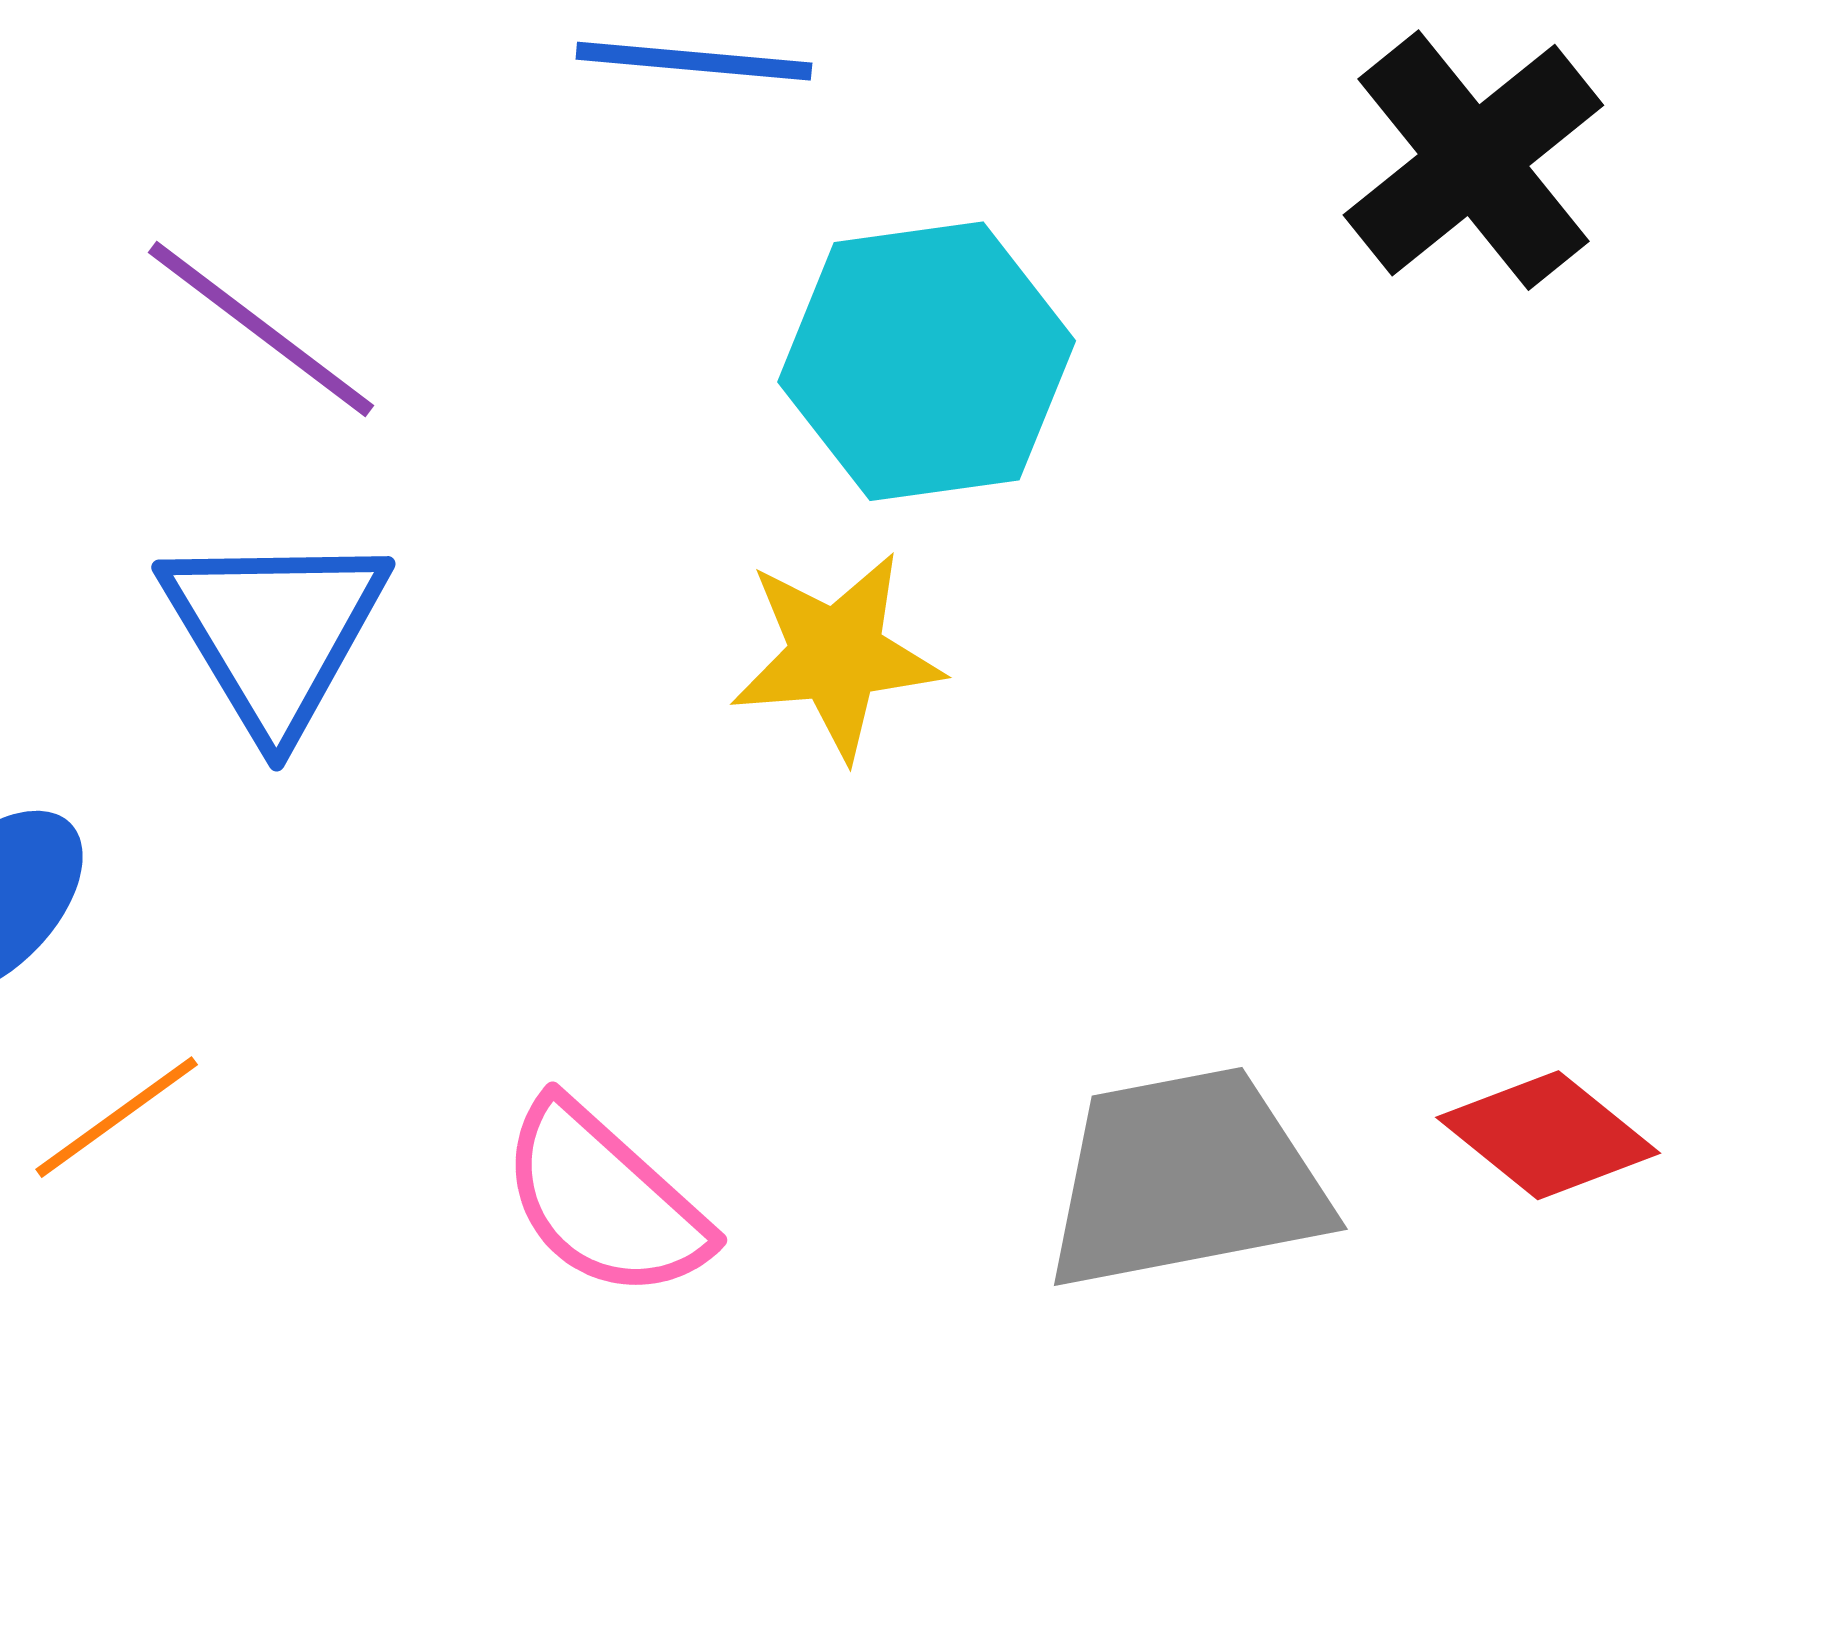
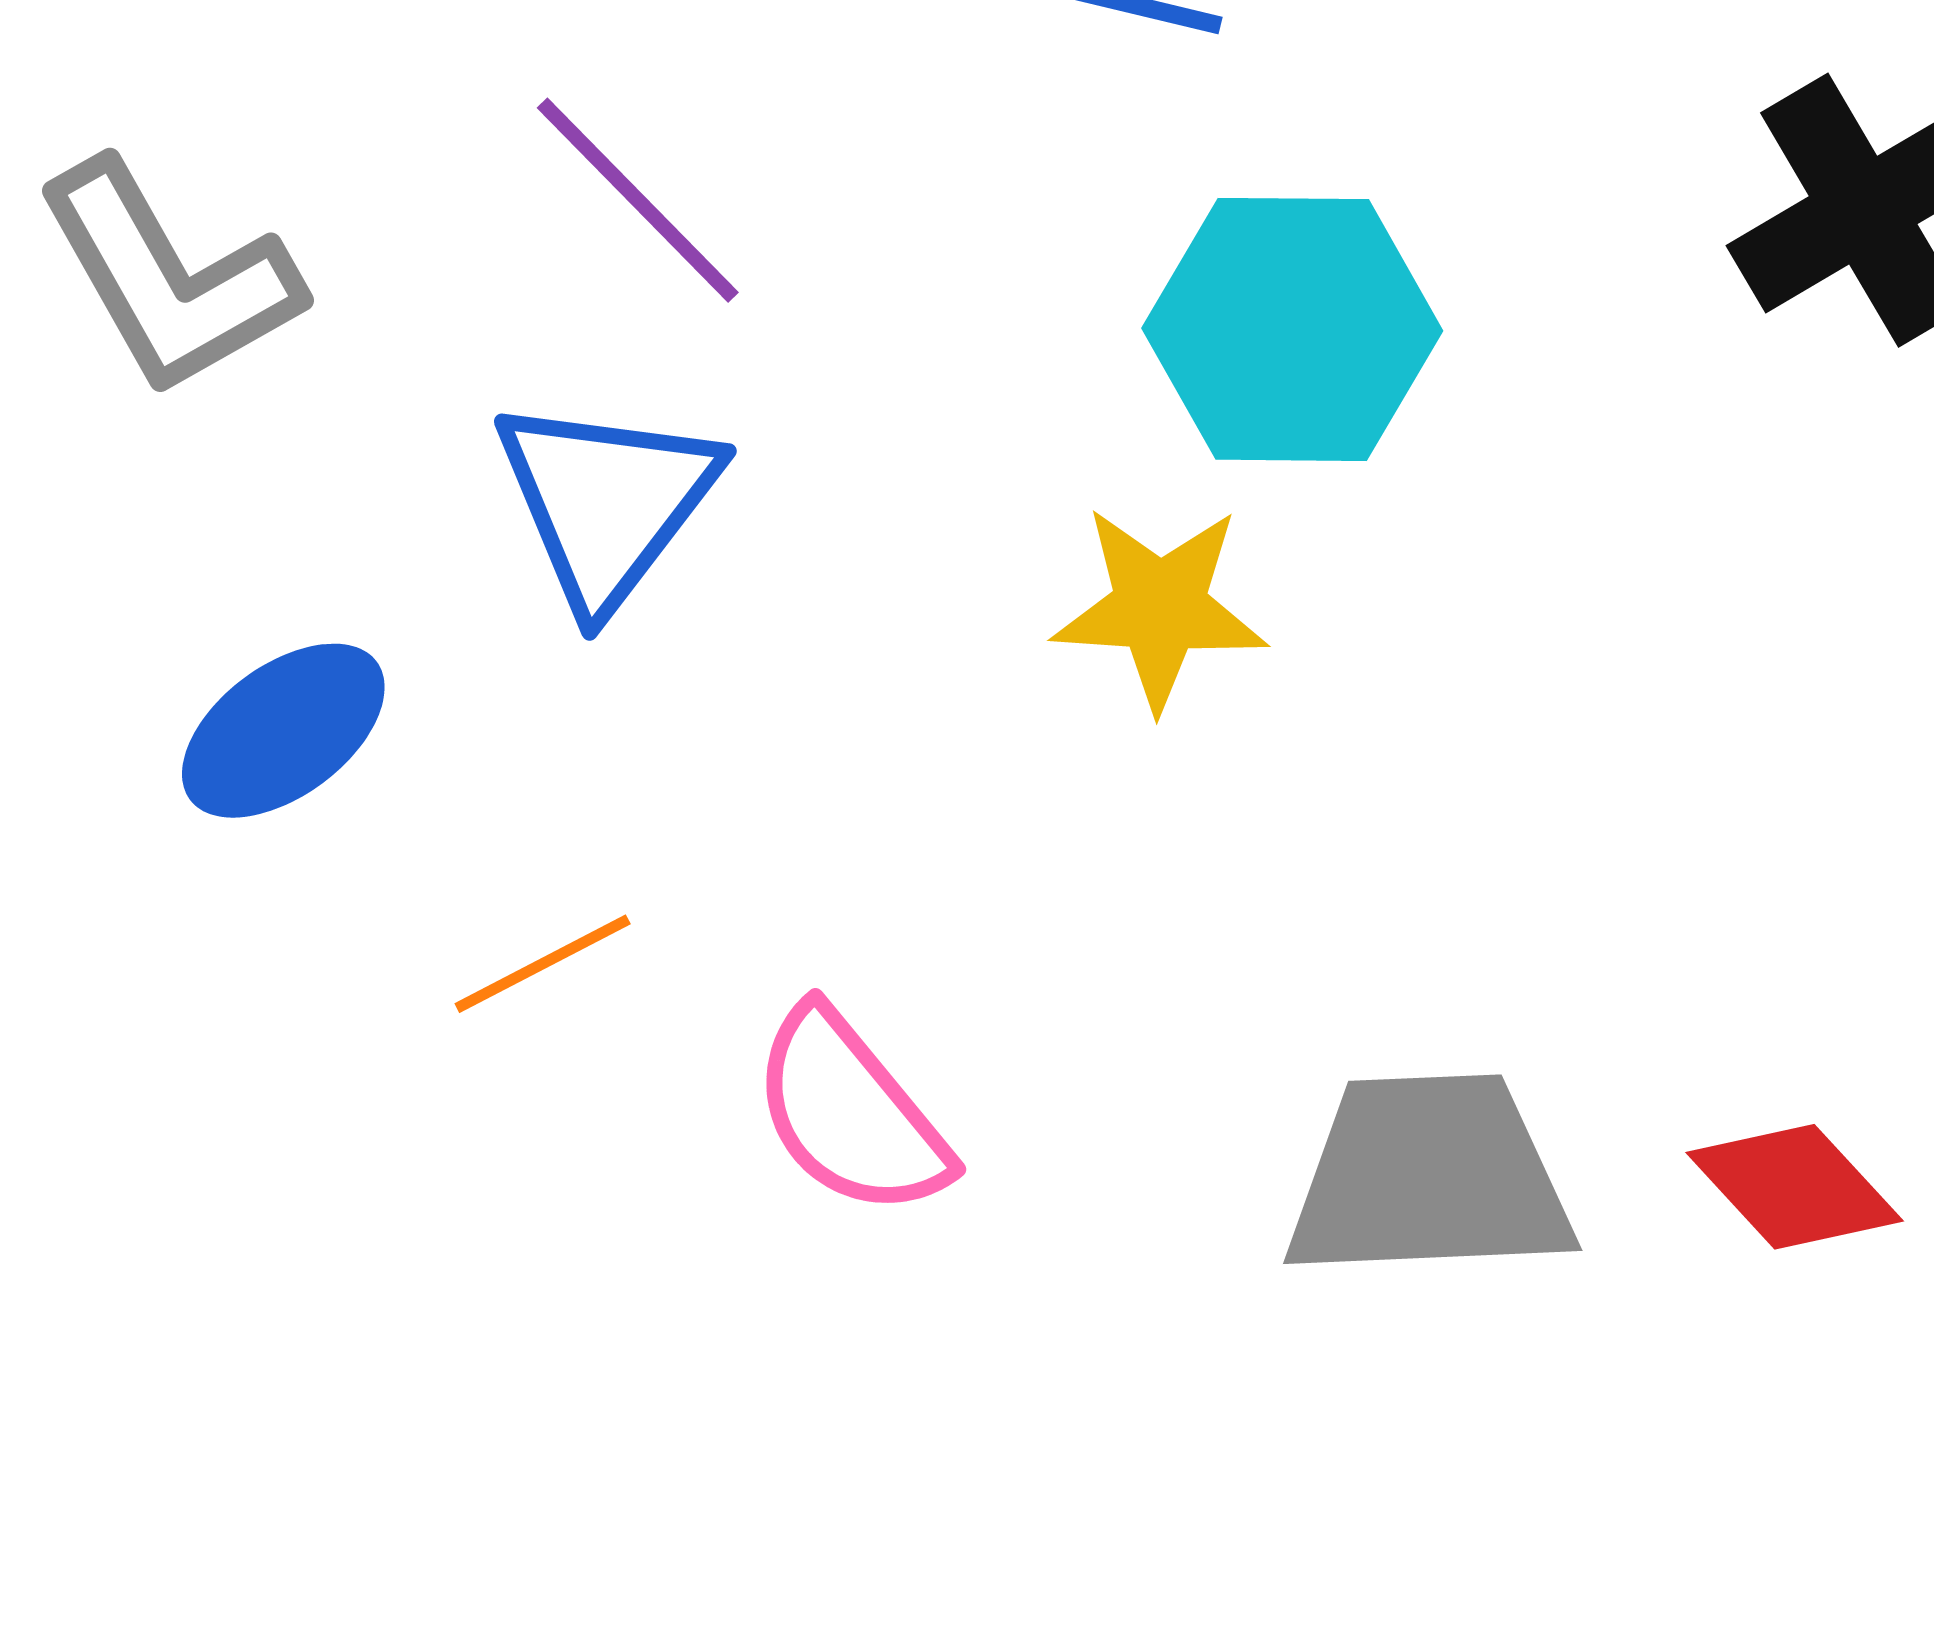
orange line: (117, 1117) -> (543, 964), moved

